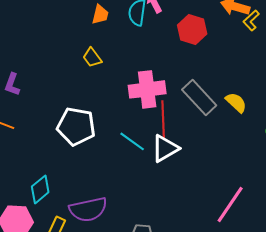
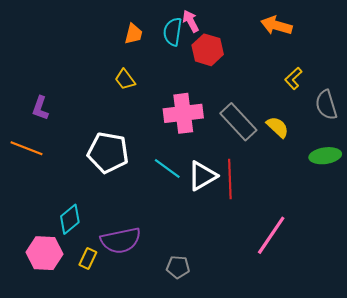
yellow L-shape: (251, 20) -> (293, 78), moved
red hexagon: (192, 29) -> (208, 50), moved
red line: (163, 119) -> (230, 179), moved

